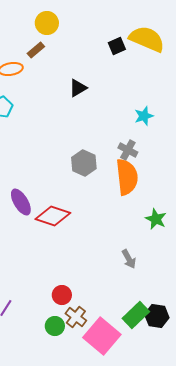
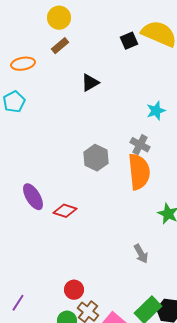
brown rectangle: (36, 50) -> (60, 46), moved
red diamond: (53, 216) -> (65, 211), size x0.7

